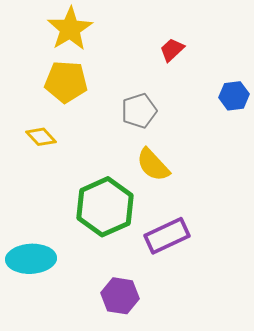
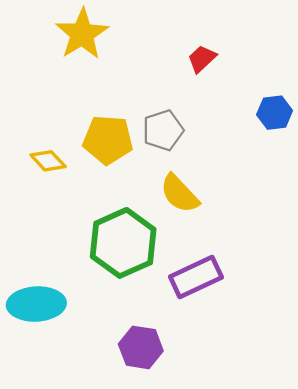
yellow pentagon: (66, 82) -> (108, 140), moved

